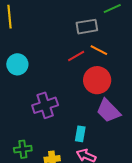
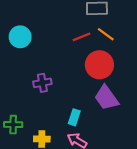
purple cross: (45, 105) -> (42, 83), size x0.7

